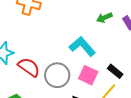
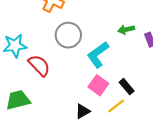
cyan L-shape: (82, 46) -> (98, 55), turned -96
gray circle: (57, 75) -> (68, 35), moved

